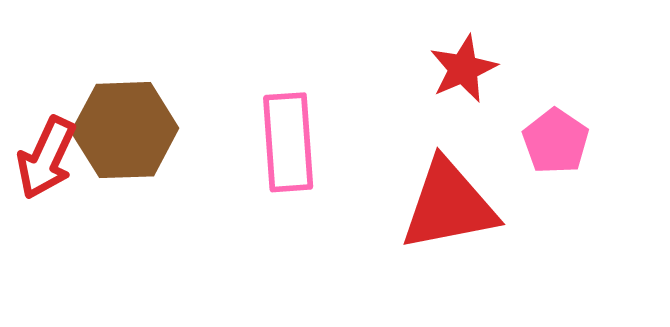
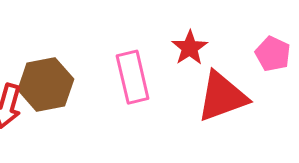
red star: (463, 69) -> (190, 48), moved

